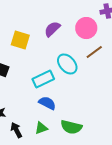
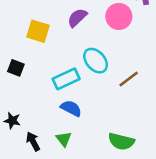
brown line: (94, 52) -> (129, 79), moved
green semicircle: (71, 127) -> (121, 141), moved
green triangle: (41, 128) -> (64, 139), turned -48

